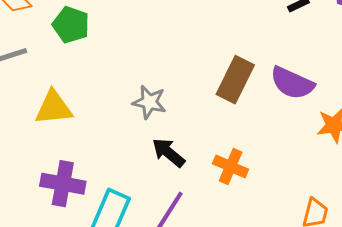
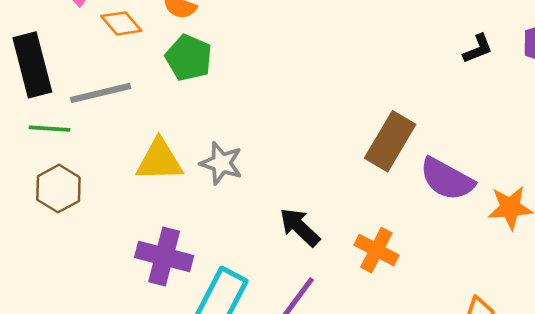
purple semicircle: (292, 83) -> (447, 179), moved
gray star: (149, 102) -> (221, 163), moved

